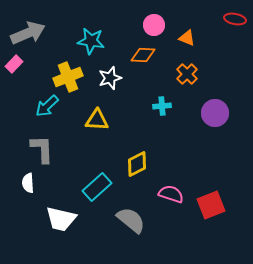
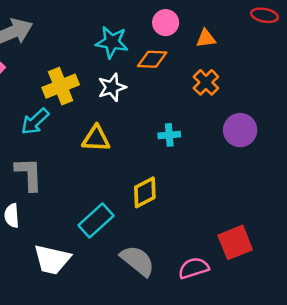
orange triangle: (187, 38) -> (206, 38), turned -30
cyan star: (91, 41) -> (112, 42), moved
cyan cross: (162, 106) -> (169, 135), moved
pink semicircle: (171, 194) -> (194, 268), moved, turned -35

